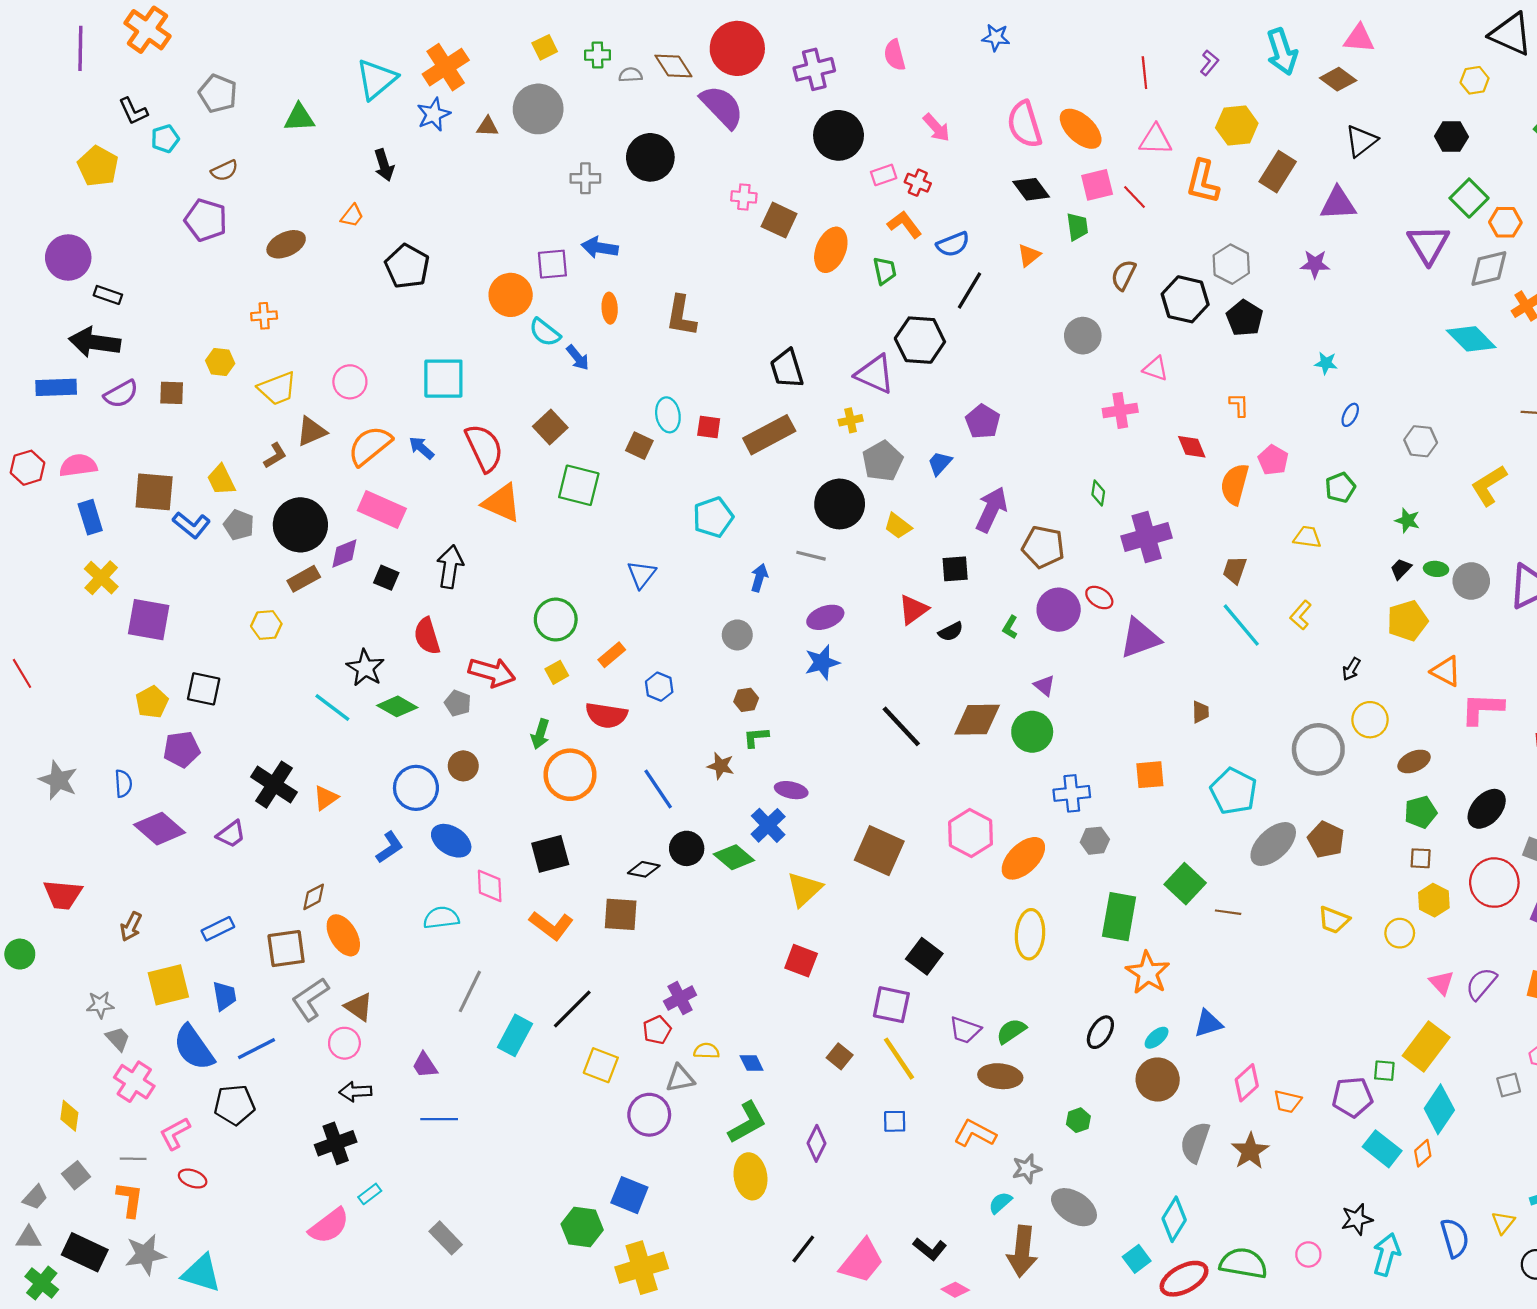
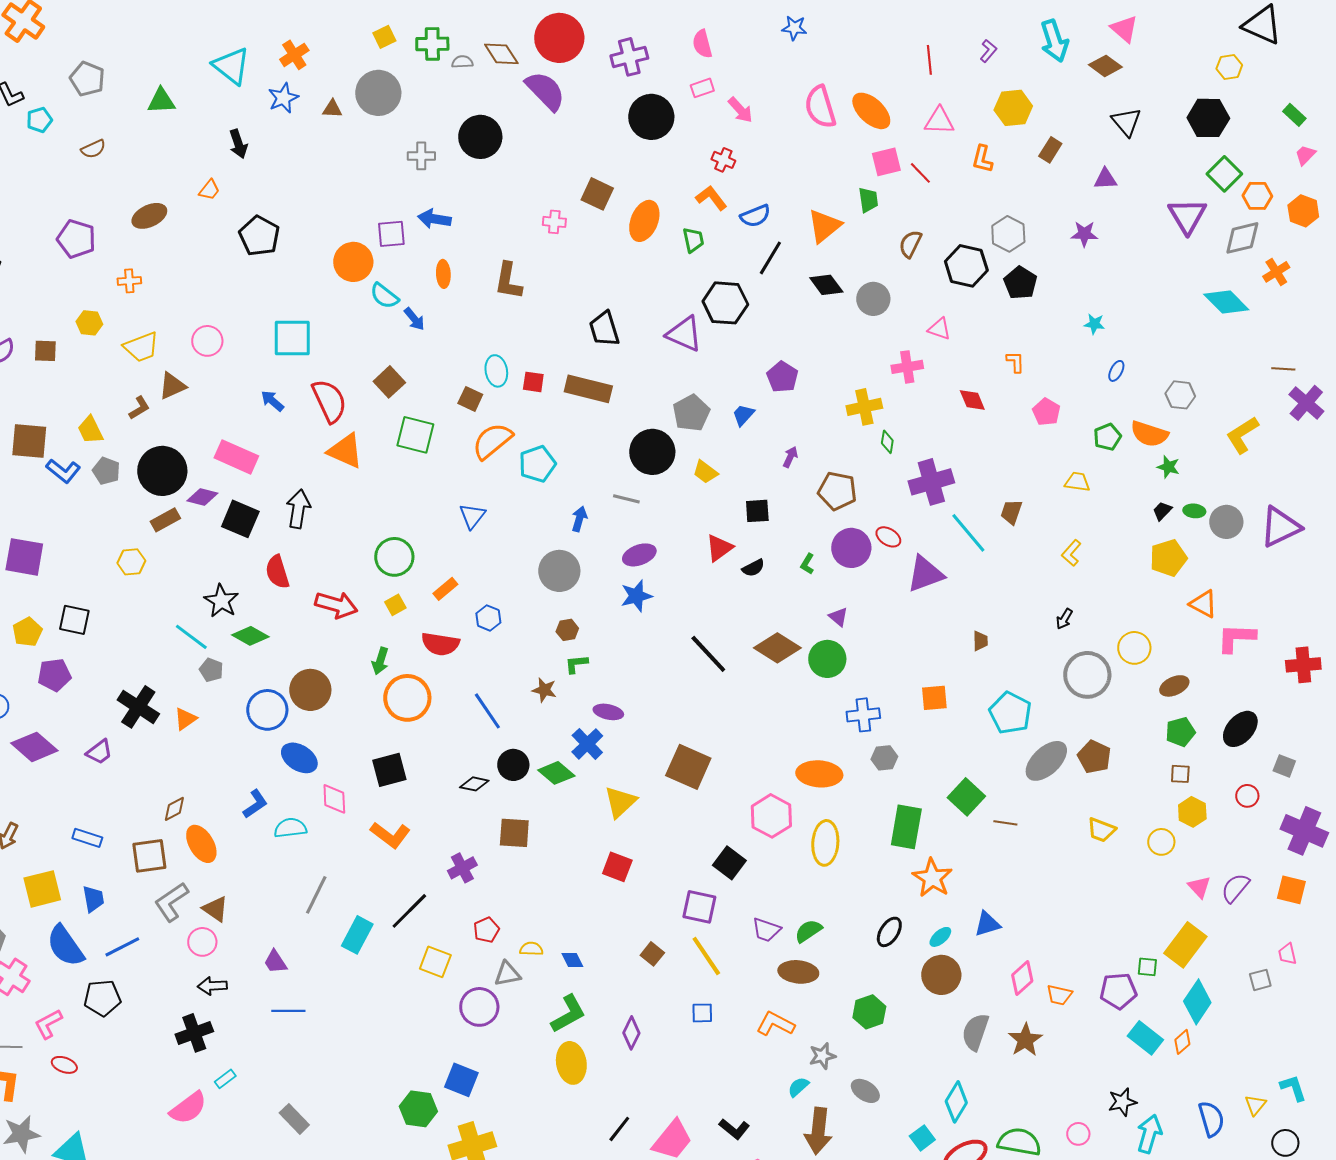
pink triangle: (1359, 39) -> (1124, 29), turned 36
green cross: (598, 55) -> (432, 44), size x1.4
orange cross: (446, 67) -> (294, 55), size x0.7
cyan triangle: (376, 79) -> (231, 66), turned -42
black hexagon: (1451, 136) -> (1208, 118), size x1.4
black triangle: (1361, 141) -> (1126, 122), turned -32
brown rectangle: (1278, 172) -> (1050, 150), size x0.7
pink rectangle: (884, 175) -> (702, 88), moved
orange L-shape: (1203, 182) -> (982, 159), size x0.7
black diamond: (1031, 189) -> (826, 285), moved
pink cross: (744, 197) -> (554, 222), moved
purple triangle: (1338, 204) -> (1105, 179), size x0.7
purple pentagon: (206, 220) -> (76, 239), moved
orange triangle: (1029, 255) -> (824, 226), size x1.6
yellow cross: (851, 420) -> (864, 407), moved, size x1.6
brown rectangle: (769, 435) -> (588, 389), turned 42
orange semicircle: (370, 446) -> (492, 441), moved
orange semicircle: (1235, 484) -> (1149, 434), moved, turned -87
purple arrow: (991, 509) -> (790, 457), size x0.5
purple diamond: (344, 554) -> (202, 497), turned 36
black square: (386, 578) -> (240, 519), size x1.6
cyan line: (1241, 625) -> (968, 533), moved
gray circle: (737, 635) -> (559, 571), size x1.5
black arrow: (1351, 669) -> (1064, 619), moved
gray pentagon: (458, 703) -> (211, 670), moved
brown diamond: (977, 720) -> (777, 648), turned 33
brown circle: (463, 766) -> (310, 690), size x1.5
pink hexagon: (971, 833) -> (771, 816), moved
blue L-shape: (390, 847) -> (255, 804), moved
orange ellipse: (1023, 858) -> (819, 774), turned 48
red circle: (1494, 883) -> (1247, 796), size x0.5
brown square: (621, 914) -> (514, 833), moved
blue rectangle: (218, 929) -> (87, 838), turned 44
purple cross: (680, 998) -> (462, 868), moved
green hexagon: (1078, 1120) -> (869, 1012), size x1.5
gray ellipse: (1074, 1207) -> (865, 1091), size x0.7

